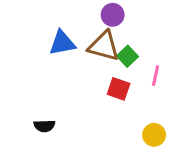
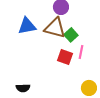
pink line: (156, 76) -> (81, 52), moved
black semicircle: (44, 126) -> (23, 88), moved

